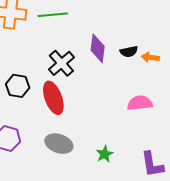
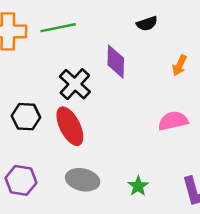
black semicircle: (129, 52) -> (147, 24), moved
orange arrow: (150, 57) -> (179, 65), turned -66

